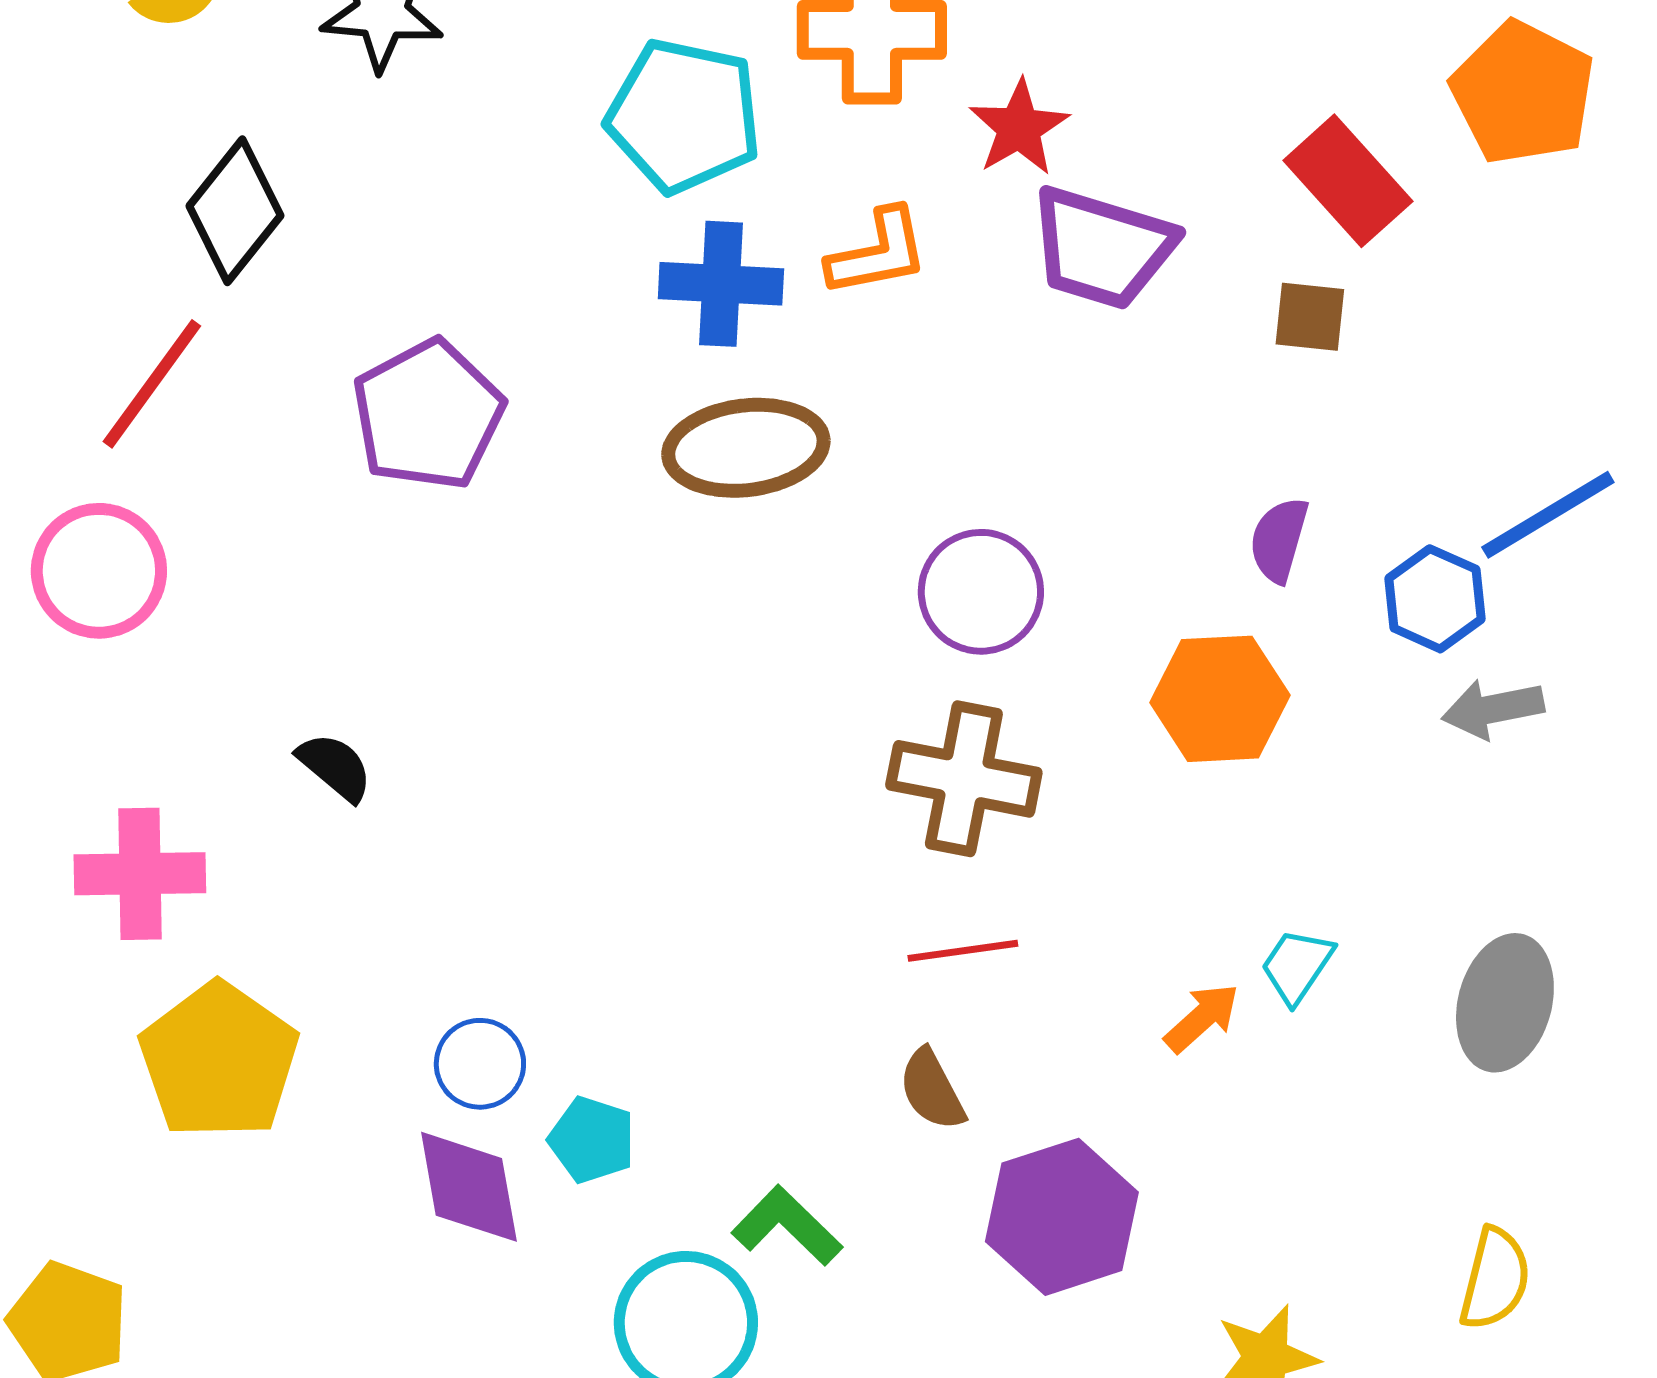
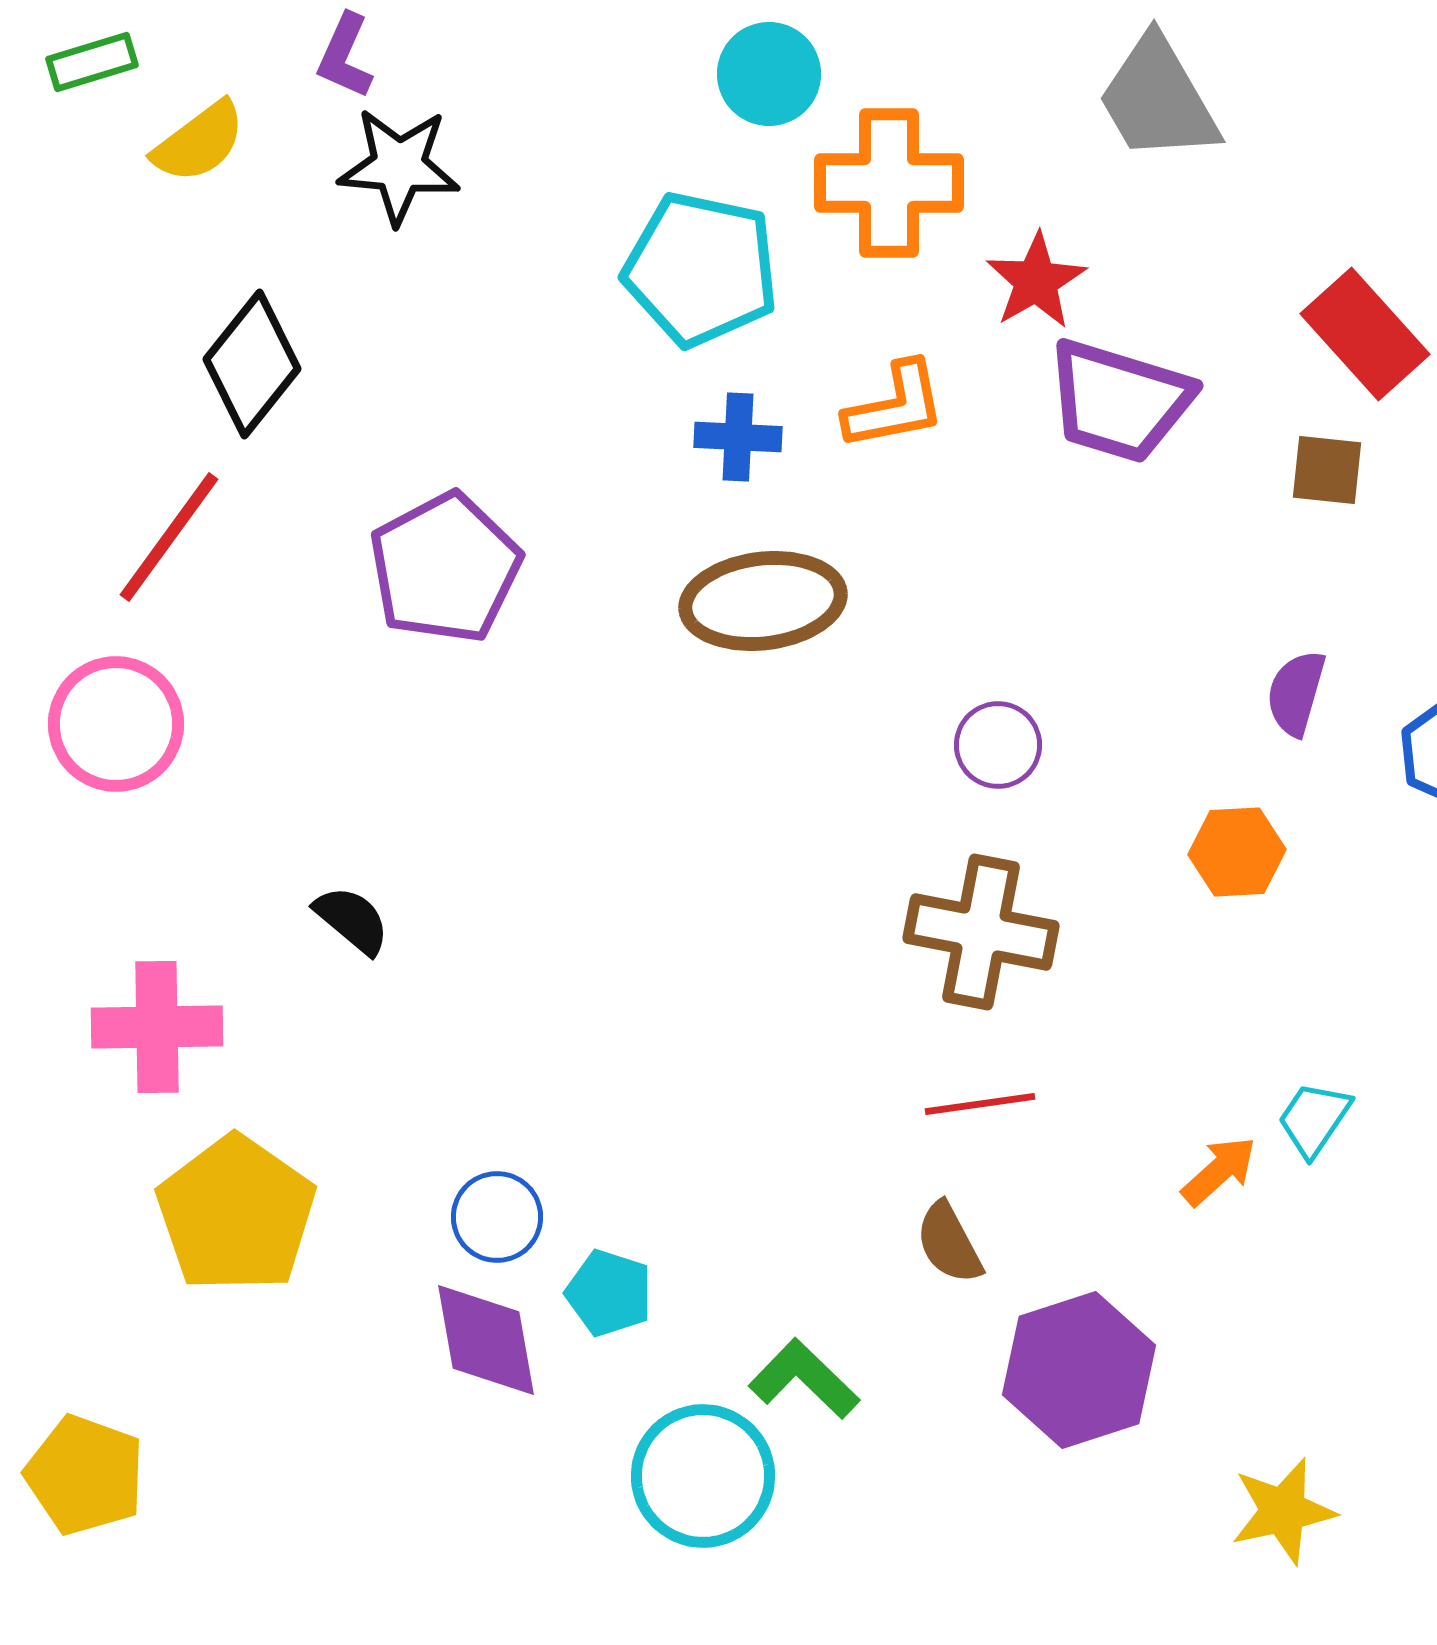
blue cross: (721, 284) -> (738, 437), size x0.7
purple circle: (981, 592) -> (998, 745), size x0.7
orange hexagon: (1220, 699) -> (1237, 852), size x0.7

